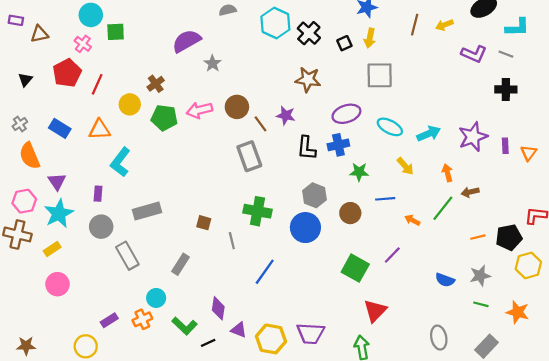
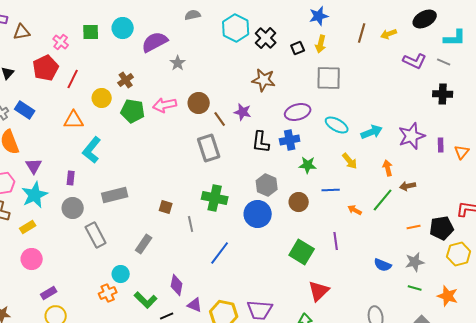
cyan circle: (91, 15) -> (123, 28), moved
blue rectangle: (60, 128) -> (25, 110), moved
purple line: (392, 255) -> (336, 241), turned -54
purple rectangle: (109, 320) -> (49, 293), moved

